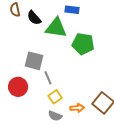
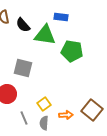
gray line: (48, 78) -> (24, 118), moved
gray semicircle: (55, 116) -> (44, 123), turned 72

